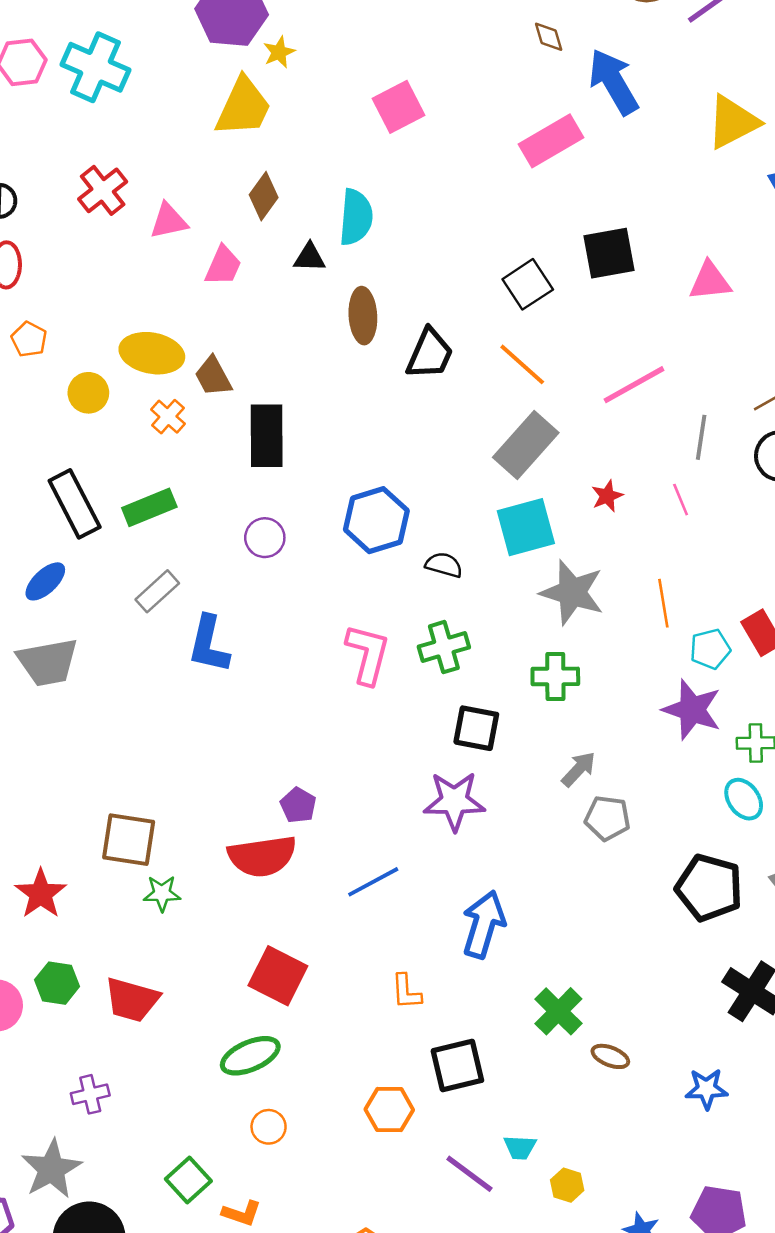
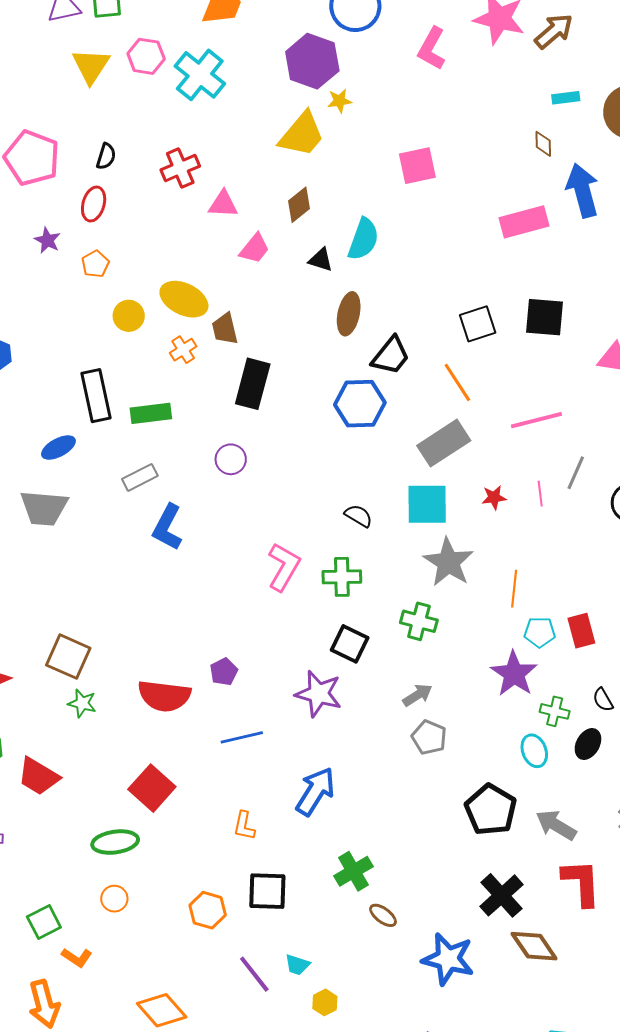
pink line: (681, 500) -> (540, 494), moved
blue hexagon: (376, 520) -> (360, 404), moved
purple pentagon: (298, 805) -> (224, 672), moved
blue star: (707, 1089) -> (448, 959), size x1.6

